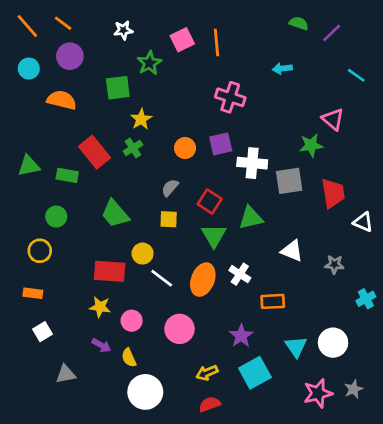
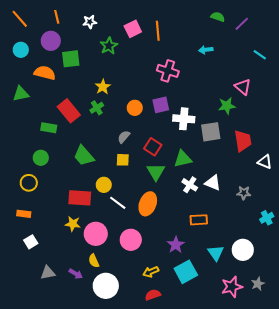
orange line: (63, 23) -> (57, 17), moved, turned 40
green square: (118, 88) -> (71, 59), moved
green triangle: (29, 166) -> (21, 94), moved
white cross: (240, 274) -> (190, 185), moved
pink circle: (132, 321) -> (96, 234), size x1.5
purple arrow: (101, 345) -> (76, 274), moved

